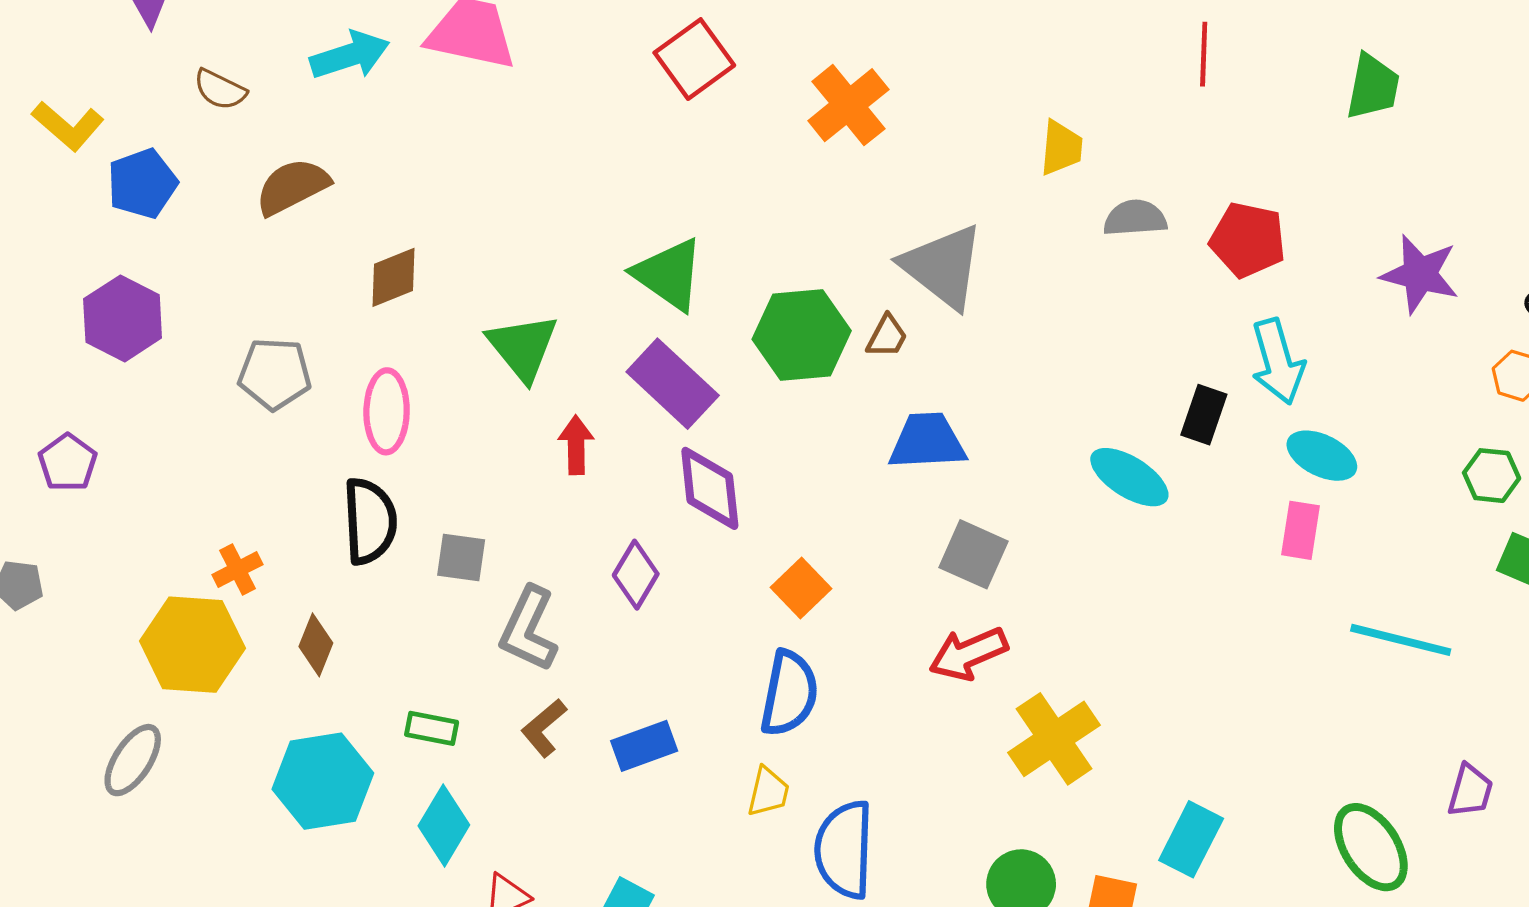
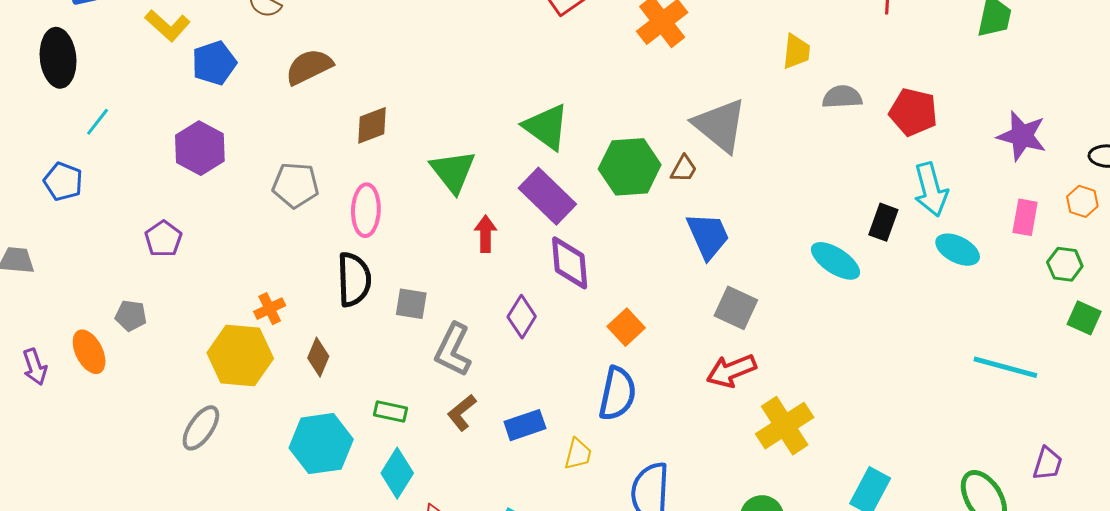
blue trapezoid: (927, 441) -> (708, 236), turned 68
pink rectangle: (1301, 530) -> (1025, 217), moved
yellow trapezoid: (768, 792) -> (578, 454), moved

